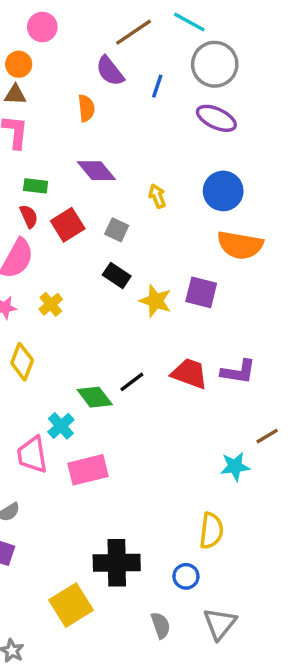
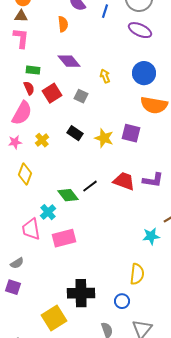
black rectangle: (117, 275) -> (75, 133), moved

